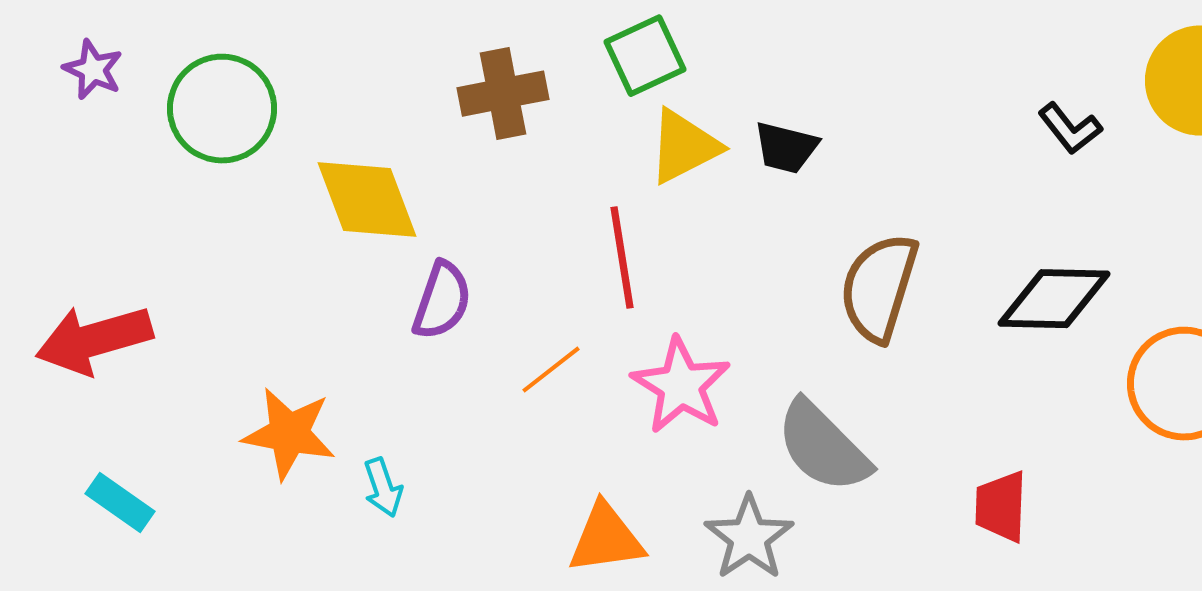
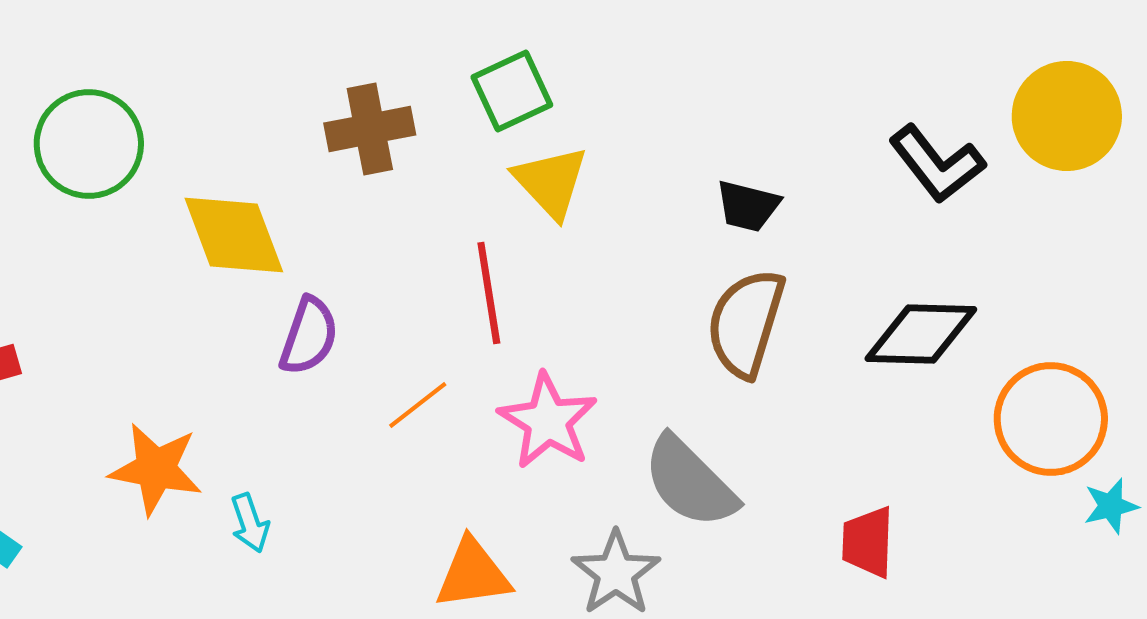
black L-shape: (1070, 129) -> (937, 164), size x1.5
yellow triangle: (684, 147) -> (551, 182), turned -46
black trapezoid: (786, 148) -> (748, 206), moved

